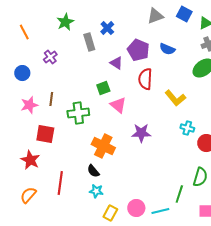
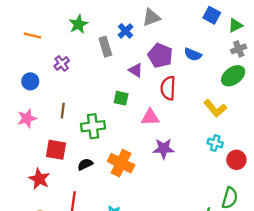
gray triangle: (155, 16) -> (151, 17), moved
orange line: (24, 32) -> (32, 35), turned -49
green square: (103, 88) -> (121, 98), turned 32
yellow L-shape: (175, 98) -> (215, 108), moved
pink star: (29, 105) -> (27, 118), moved
pink triangle: (118, 105) -> (150, 117), moved, turned -42
black semicircle: (93, 171) -> (85, 164), moved, turned 104

